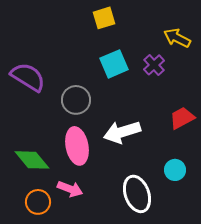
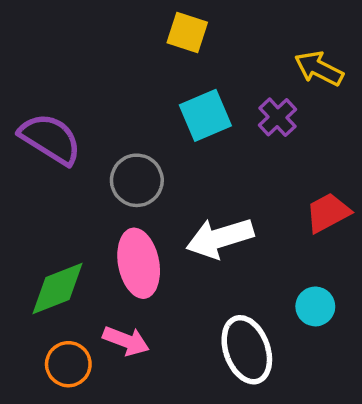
yellow square: (104, 18) -> (187, 32), turned 35
green diamond: (32, 160) -> (58, 288), turned -72

